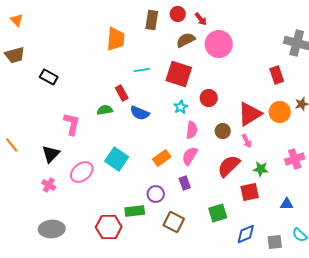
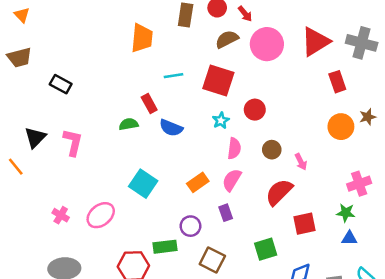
red triangle: (250, 114) -> (315, 42), moved
pink L-shape: (72, 124) -> (73, 142), moved
black triangle: (51, 154) -> (35, 138), moved
green star: (261, 169) -> (346, 213), moved
pink ellipse: (82, 172) -> (101, 215), moved

